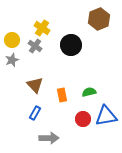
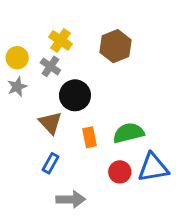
brown hexagon: (99, 19) -> (115, 46), moved
black circle: (71, 45) -> (75, 95), moved
green semicircle: (89, 92) -> (128, 133), size x1.5

